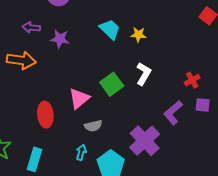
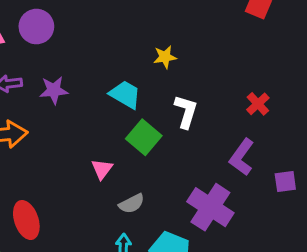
cyan trapezoid: (110, 29) -> (125, 94), moved
pink triangle: (79, 98) -> (102, 169), size x0.7
purple square: (203, 105) -> (285, 181), moved
red ellipse: (45, 115) -> (26, 220), moved

